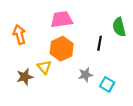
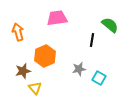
green semicircle: (119, 27) -> (110, 25), turned 144
orange hexagon: (62, 49) -> (45, 56), moved
yellow triangle: (44, 67) -> (35, 88), moved

